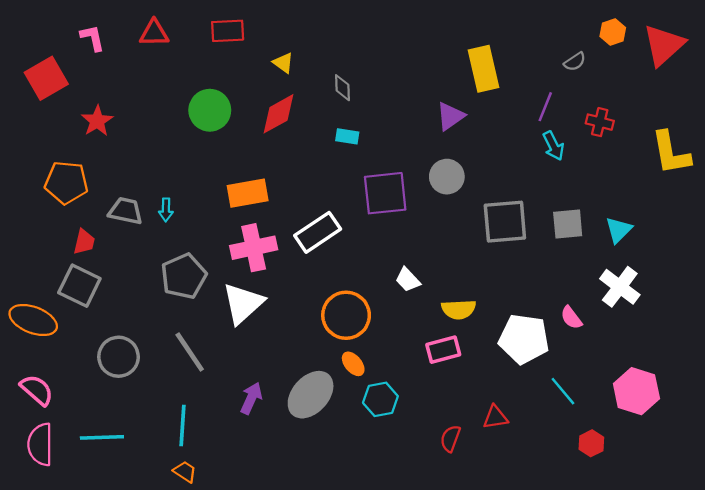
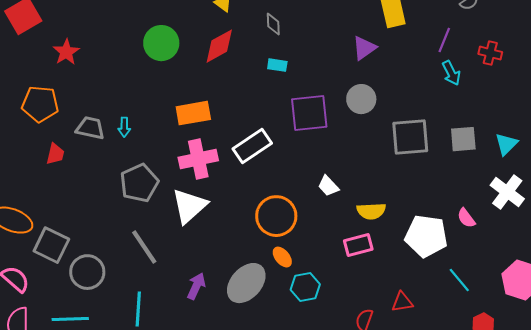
gray square: (79, 286) -> (51, 245), moved
gray circle: (119, 357) -> (87, 272), moved

